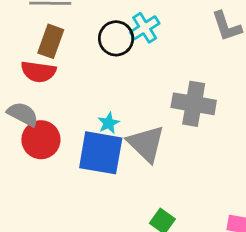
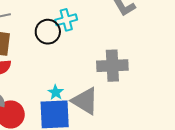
cyan cross: (145, 28) -> (66, 20), turned 30

